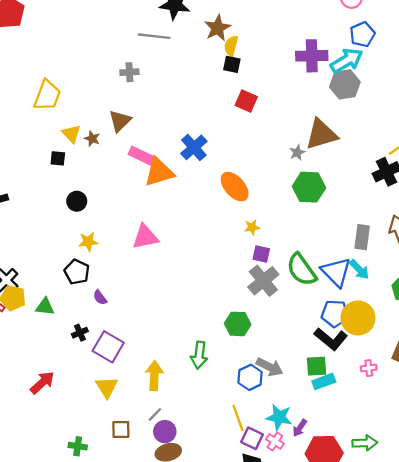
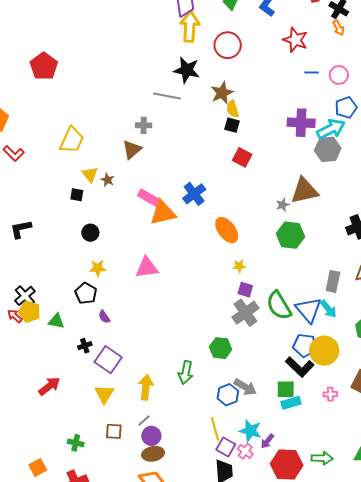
yellow semicircle: (231, 46) -> (233, 109), turned -36
brown triangle: (120, 121) -> (132, 149), moved

